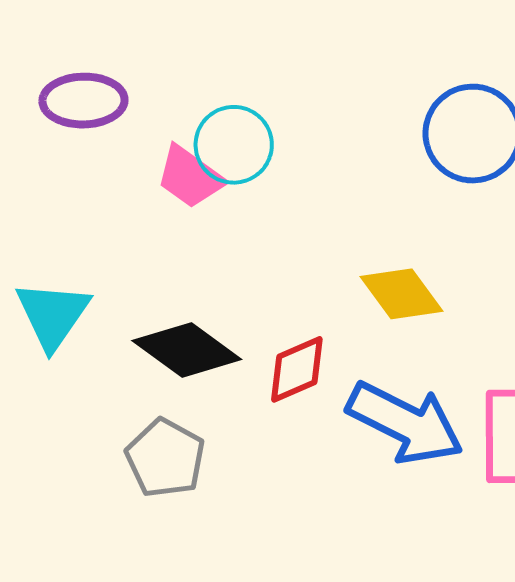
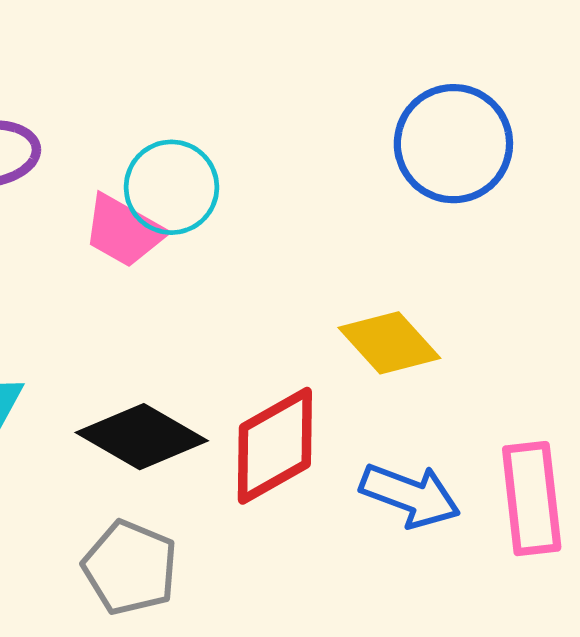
red diamond: (297, 369) -> (275, 446), size x1.4
blue arrow: (405, 423) -> (410, 495), size x0.7

